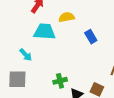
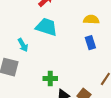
yellow semicircle: (67, 17) -> (91, 20), moved

